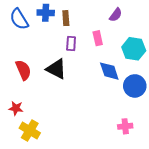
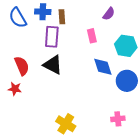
purple rectangle: (71, 44) -> (52, 37), moved, size x1.5
red star: (16, 108) -> (15, 89), moved
yellow cross: (30, 131) -> (66, 124), moved

